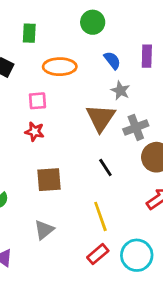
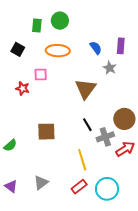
green circle: (93, 22) -> (60, 21), moved
gray star: (120, 91) -> (110, 68), moved
gray cross: (136, 127) -> (105, 137), moved
red star: (35, 132) -> (23, 88), moved
gray triangle: (44, 230) -> (41, 182), moved

